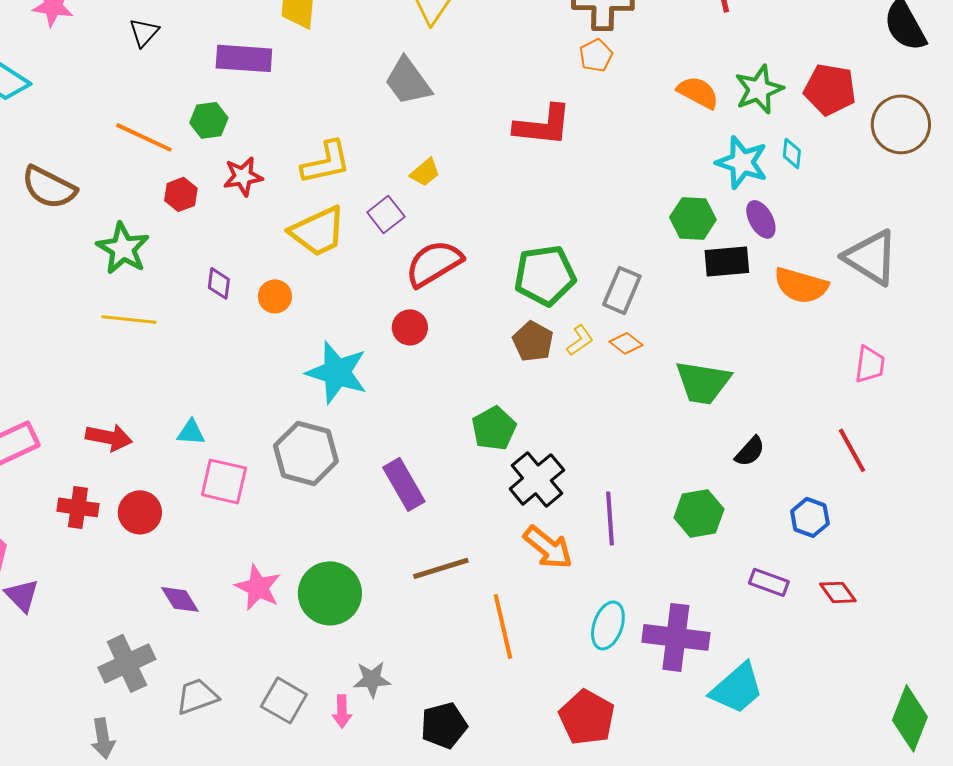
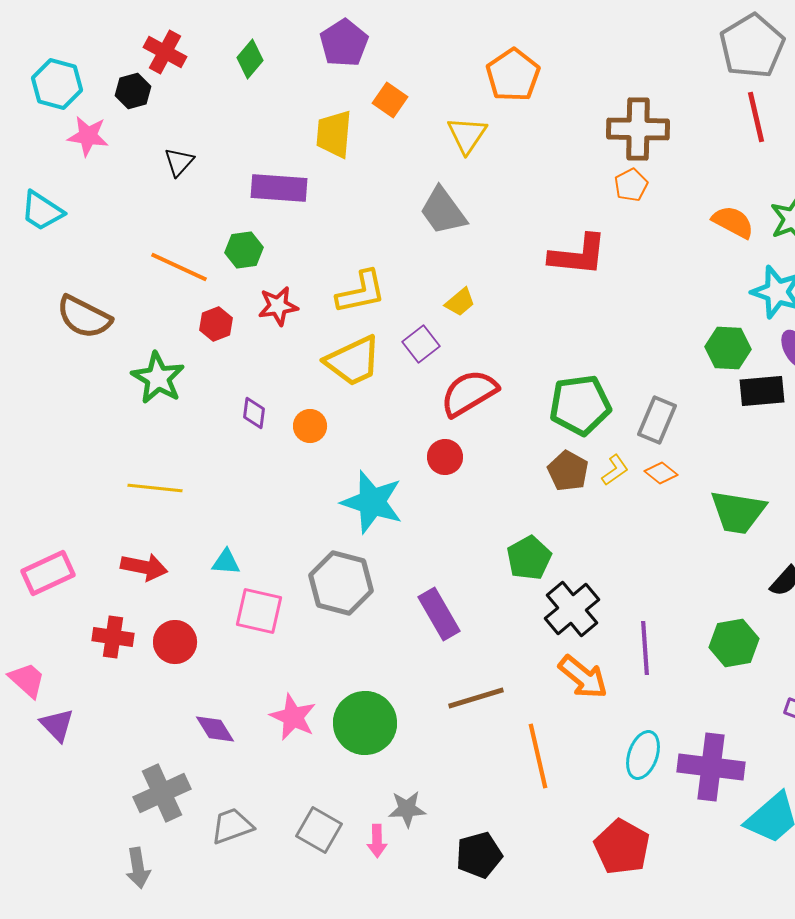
yellow line: (129, 319) -> (155, 488), moved

